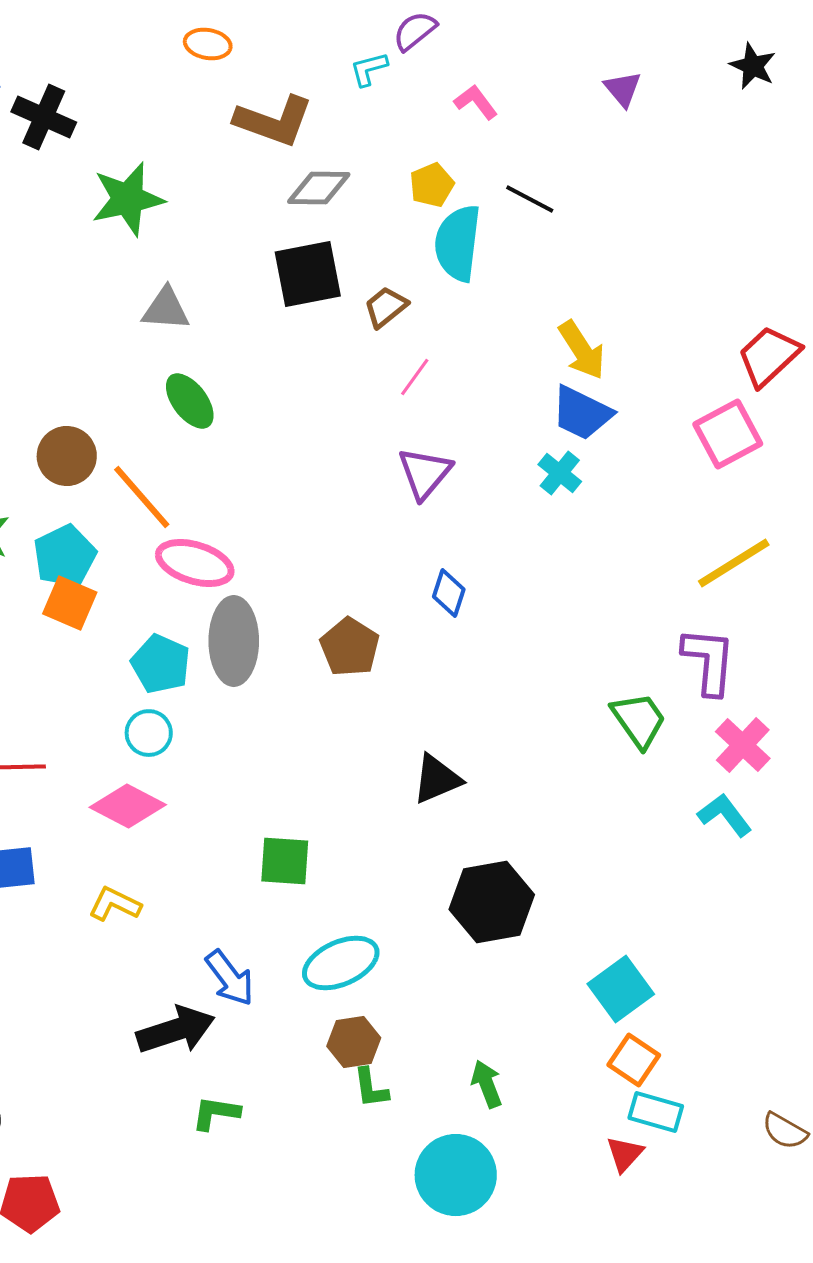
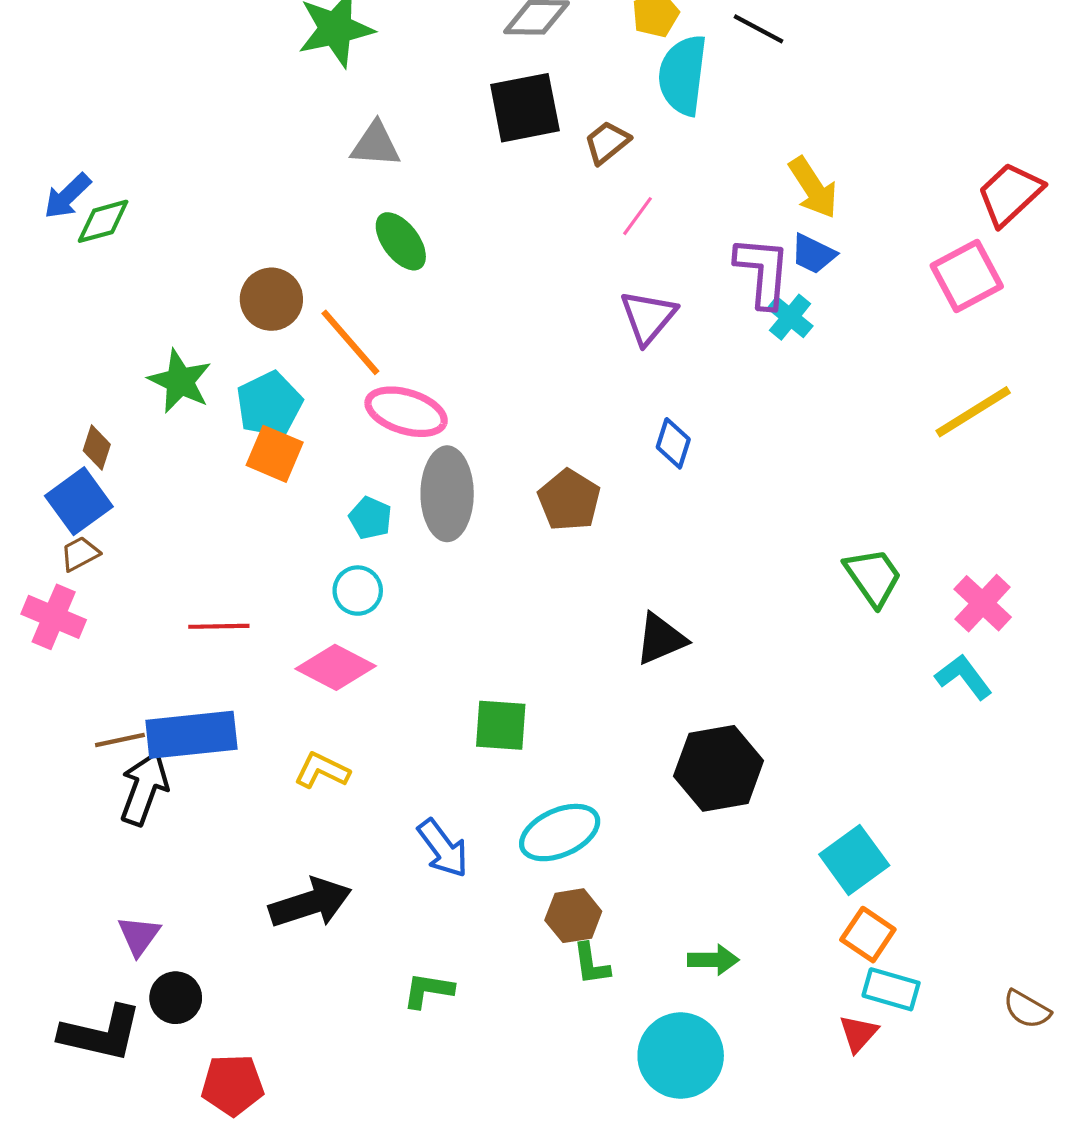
blue trapezoid: (582, 413) -> (813, 254), size x0.7
purple L-shape: (709, 661) -> (763, 272), moved
cyan pentagon: (161, 664) -> (370, 518), size x0.7
black arrow: (176, 1030) -> (310, 903), moved
green arrow: (487, 1084) -> (713, 960), turned 111

